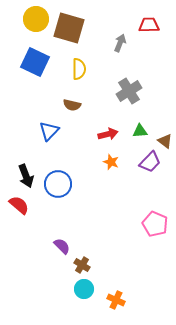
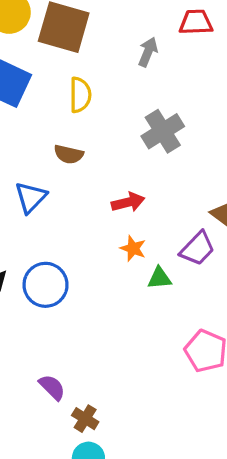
green triangle: (140, 131) -> (159, 278), moved

